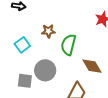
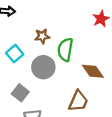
gray circle: (45, 70) -> (43, 67), moved
gray square: (25, 81) -> (20, 93), turned 35

